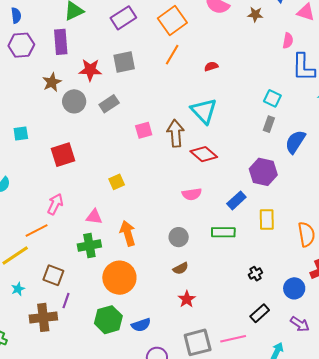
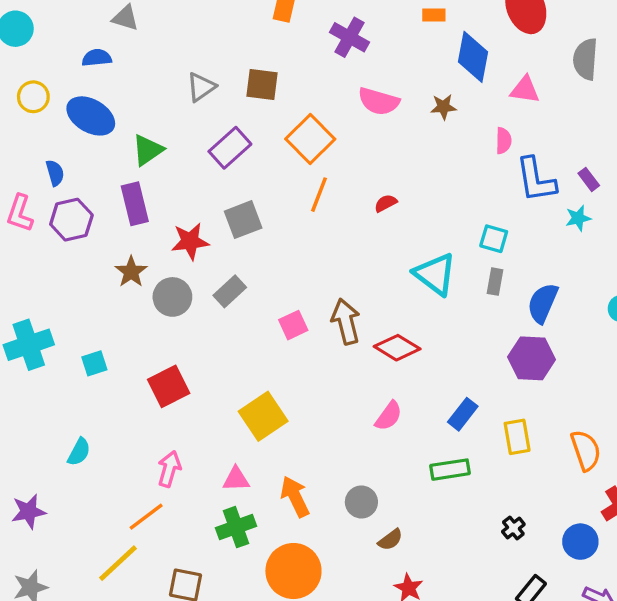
cyan triangle: (204, 111) -> (435, 274), moved
purple hexagon: (263, 172) -> (532, 358), moved
yellow square: (117, 182) -> (263, 416), size x1.8
pink semicircle: (192, 194) -> (389, 416), turned -36
gray circle: (179, 237) -> (361, 502), moved

